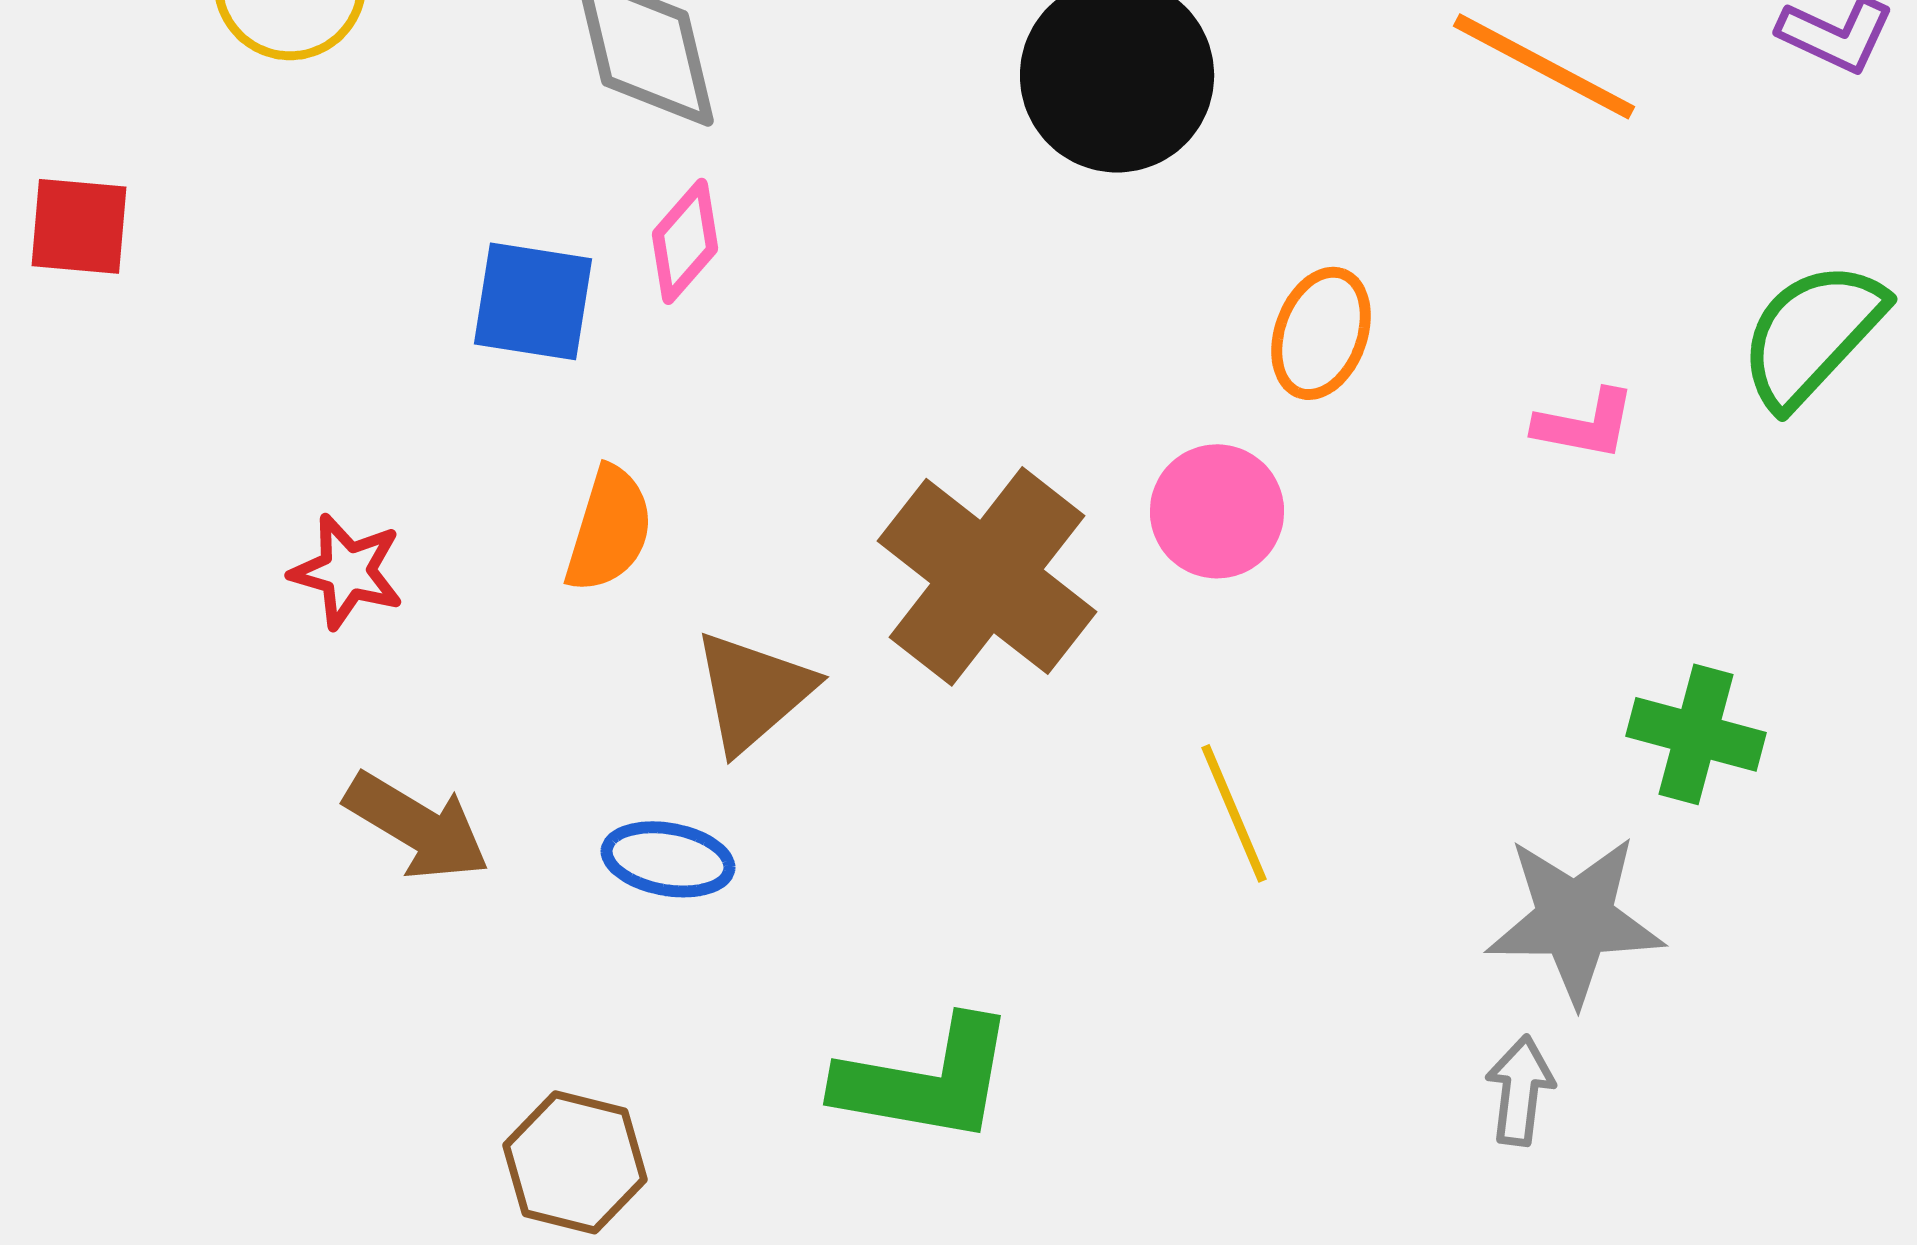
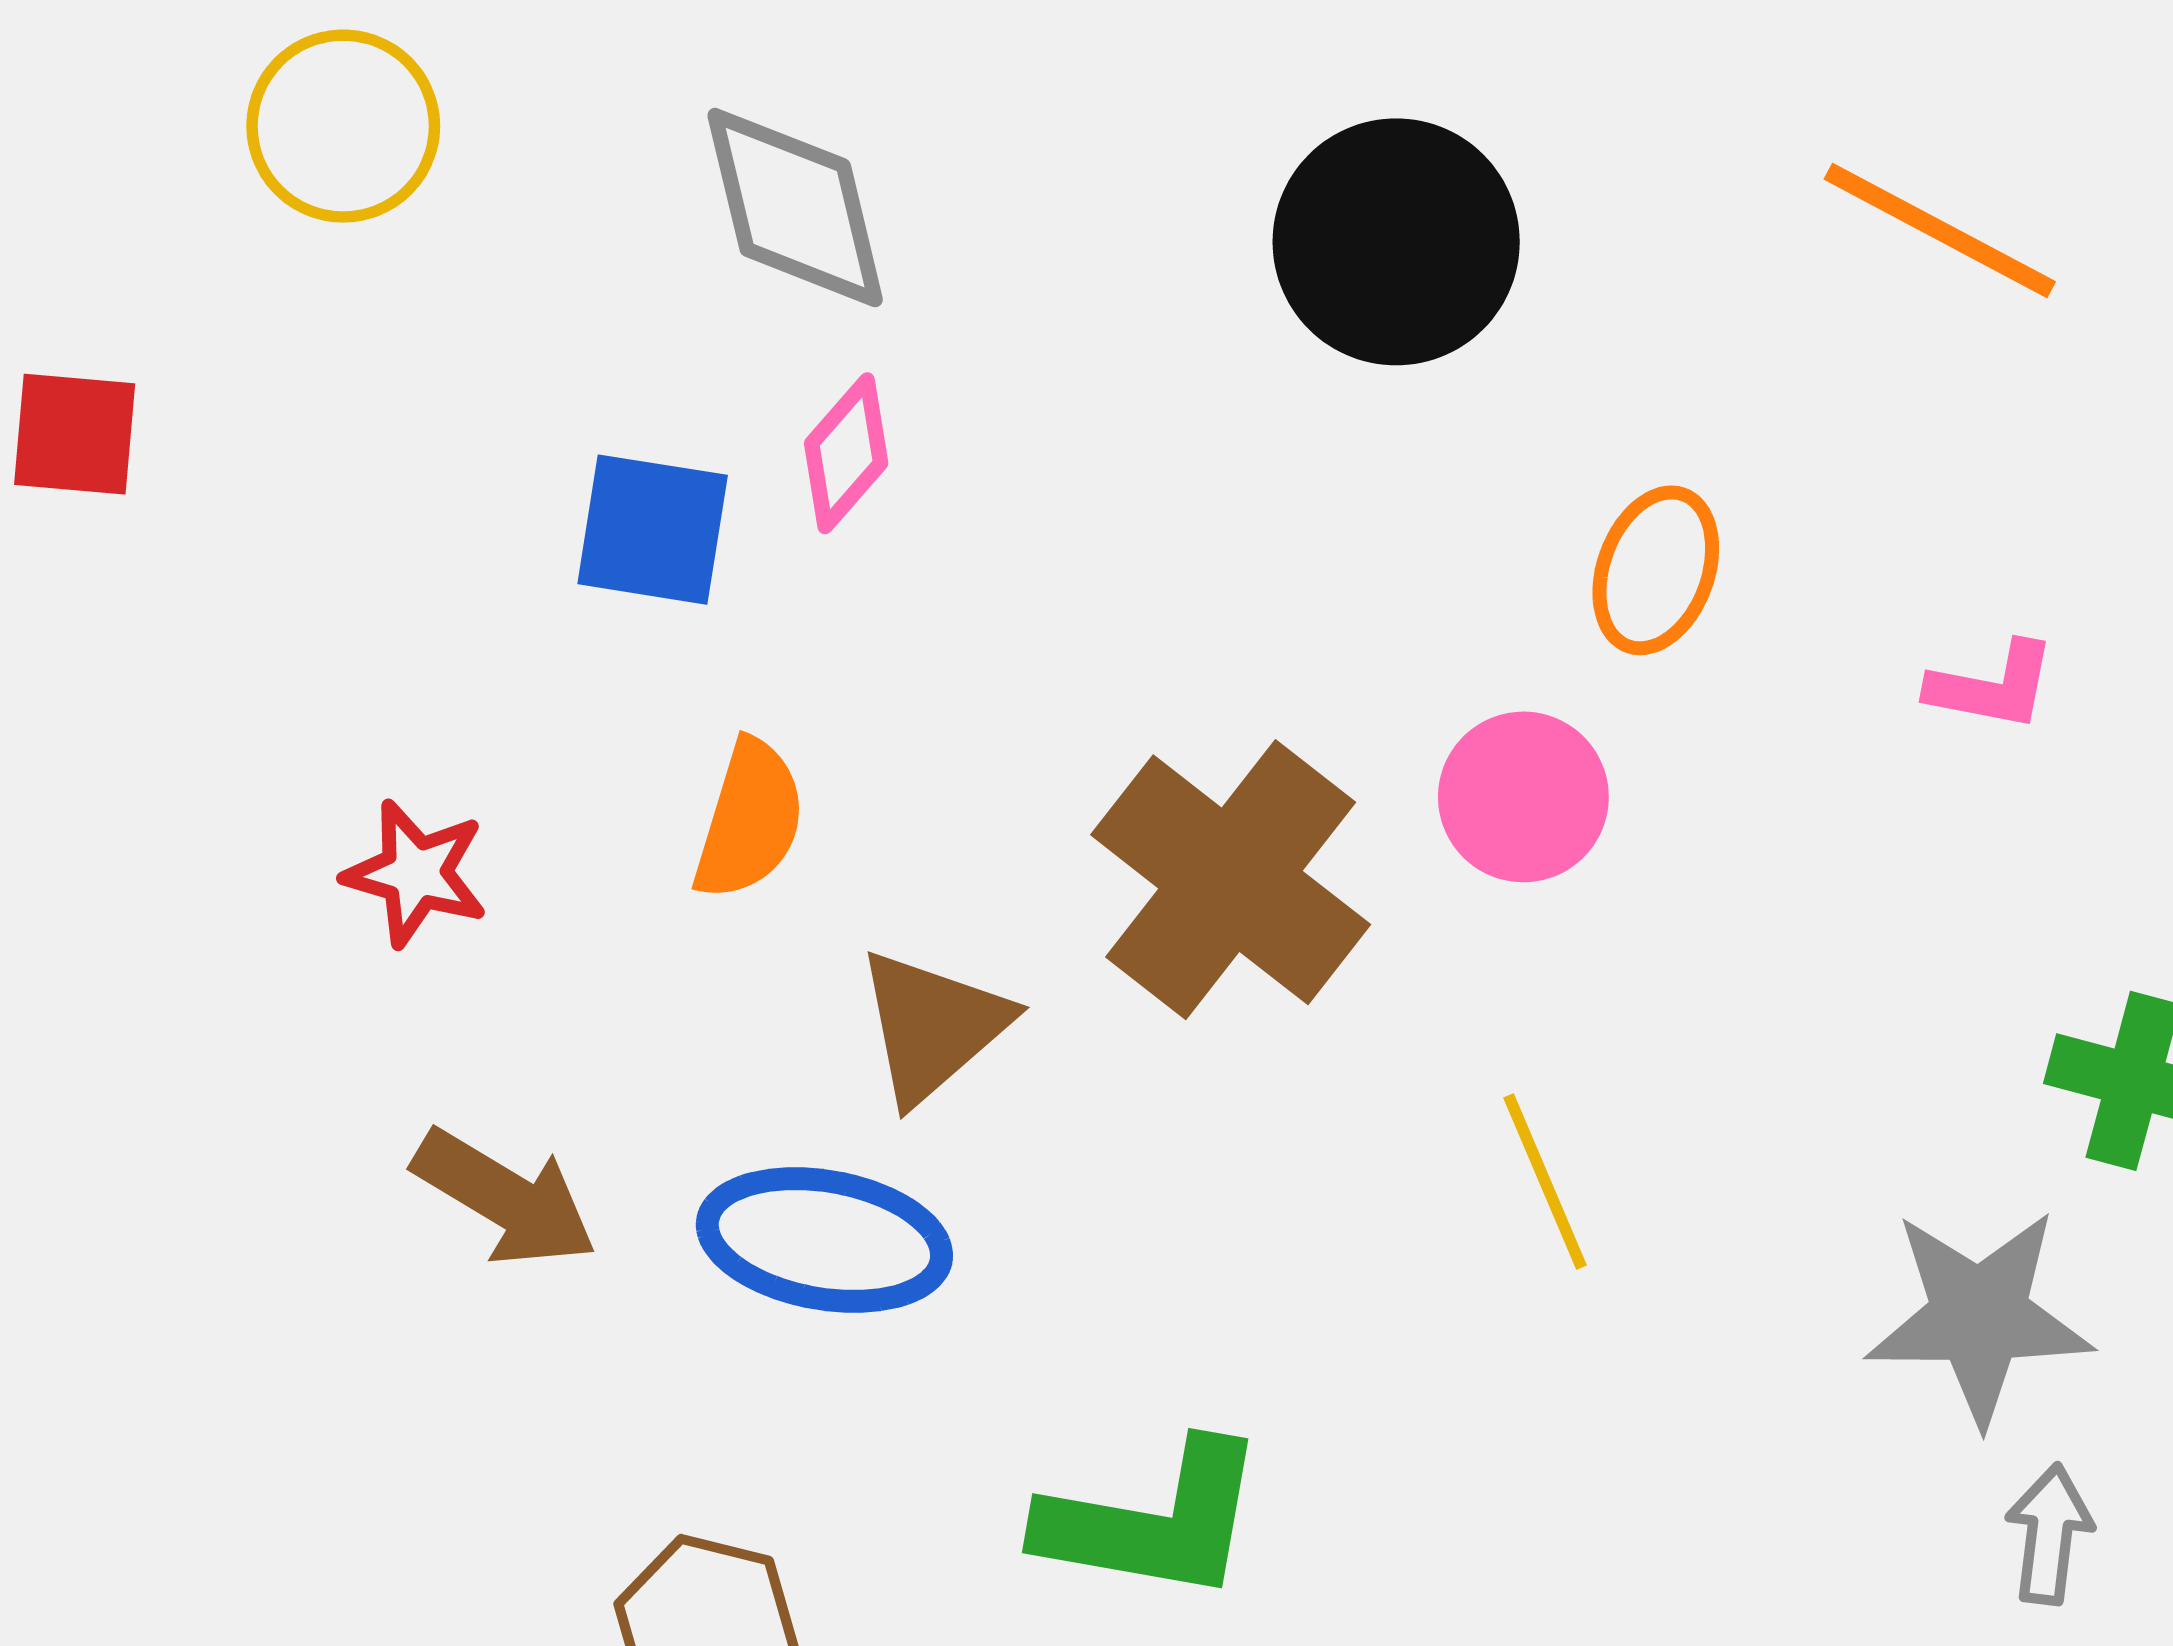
blue ellipse: (668, 859) -> (824, 1240), size x1.5
gray arrow: (1520, 1090) -> (2049, 1534), moved

